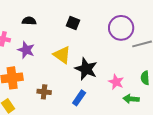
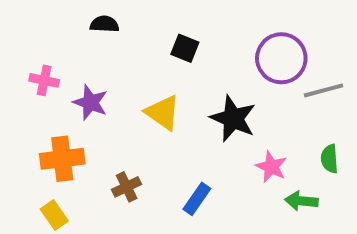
black semicircle: (29, 21) -> (104, 24), moved
black star: (86, 69) -> (233, 119), moved
brown cross: (44, 92) -> (127, 187), turned -32

